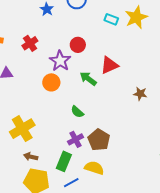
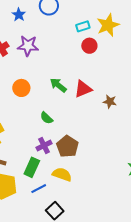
cyan rectangle: (111, 19) -> (83, 26), turned -40
red circle: (78, 45) -> (89, 46), moved
purple star: (60, 61) -> (28, 46), moved, turned -30
red triangle: (109, 65) -> (83, 89), moved

